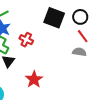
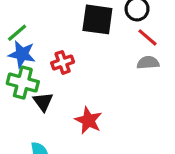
red cross: (26, 40) -> (63, 62), turned -32

